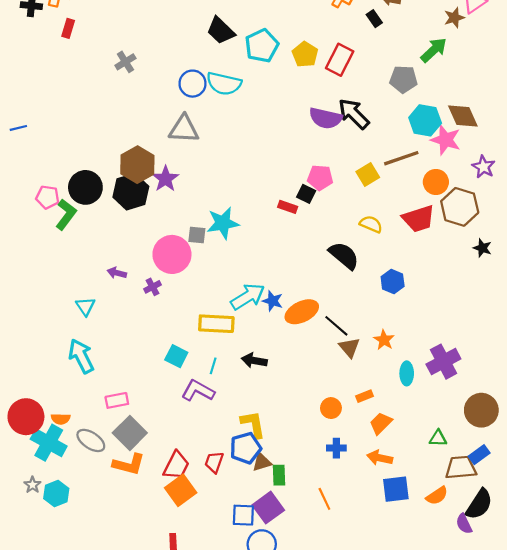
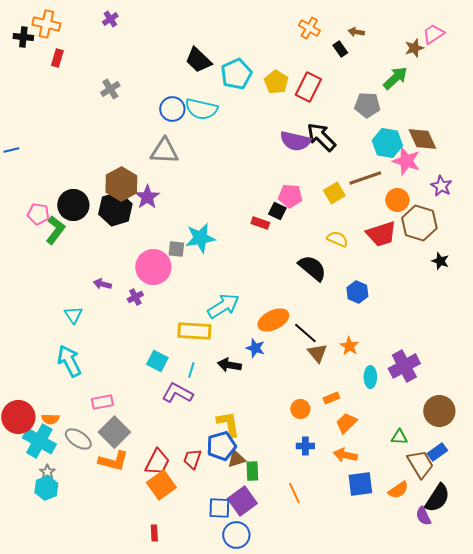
blue star: (273, 301) -> (255, 348), moved
brown trapezoid: (461, 468) -> (420, 464), turned 64
gray star: (32, 485) -> (47, 472), moved

